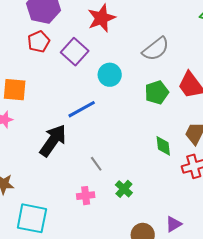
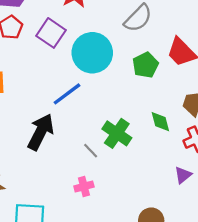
cyan circle: (110, 75) -> (92, 53), size x1.6
green cross: (124, 189) -> (117, 133), moved, size x1.5
purple triangle: (174, 224) -> (183, 175), moved

